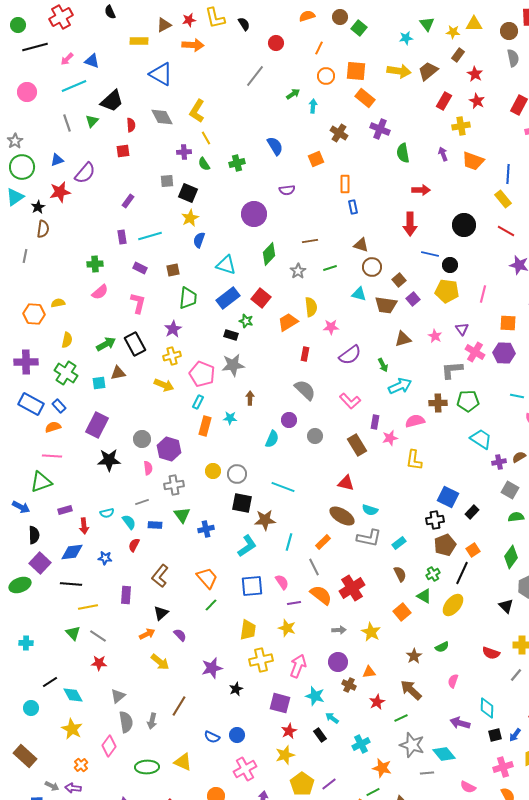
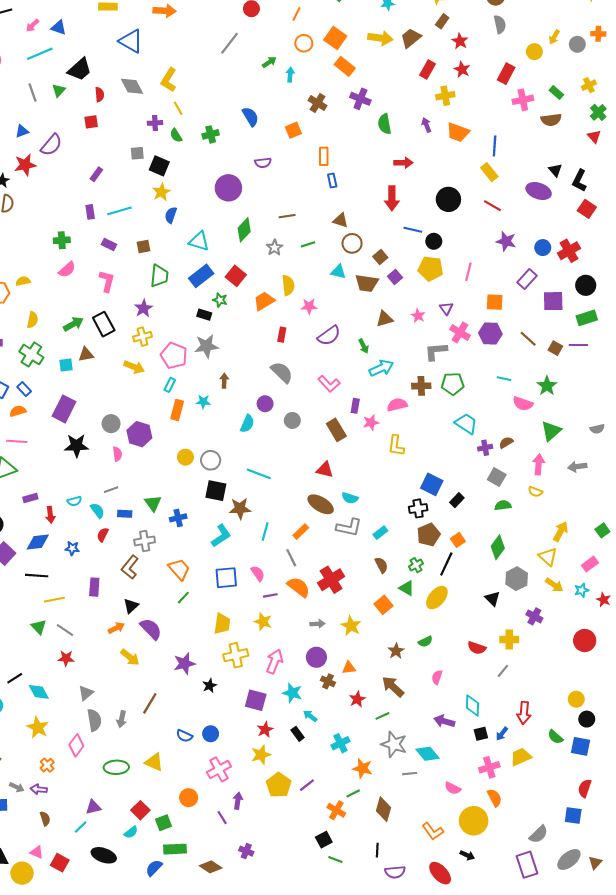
orange square: (356, 71) -> (335, 38), turned 30
gray cross: (174, 485) -> (145, 541), moved
purple semicircle: (180, 635) -> (151, 629), size x1.6

